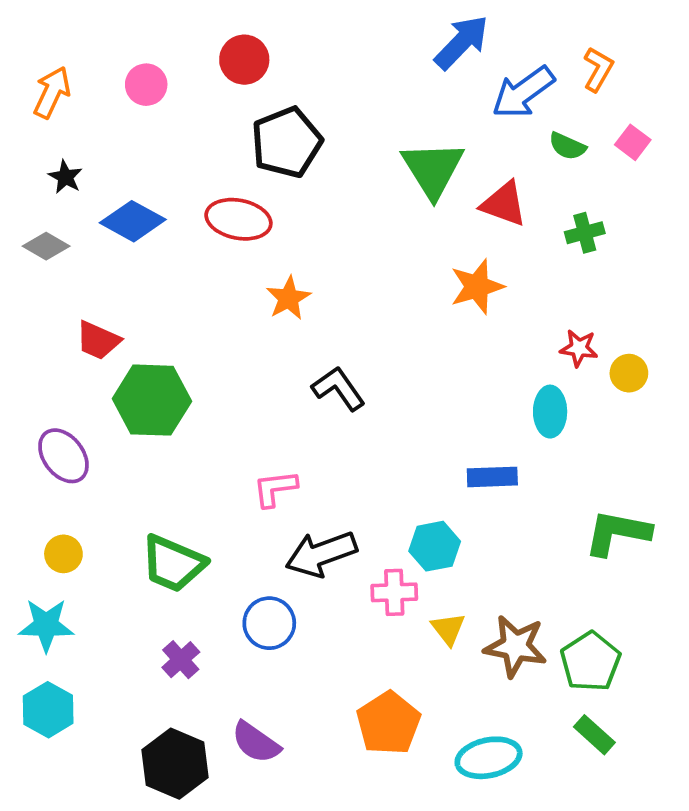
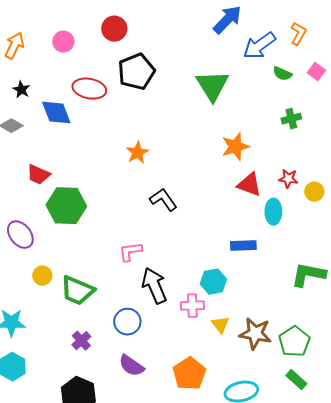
red triangle: (504, 204) -> (249, 185), moved
red ellipse: (238, 219) -> (89, 89), moved
blue diamond: (133, 221) -> (56, 113), turned 40
yellow circle: (63, 554) -> (42, 276), moved
black arrow: (321, 554) -> (154, 286), turned 87
purple semicircle: (256, 742) -> (131, 366), moved

